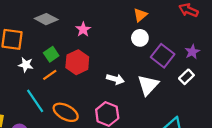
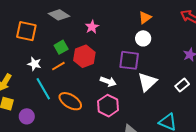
purple square: (163, 56) -> (129, 60), moved, turned -35
white star: (26, 65) -> (34, 64), moved
white rectangle: (186, 77) -> (182, 85), moved
white arrow: (115, 79) -> (108, 82), moved

